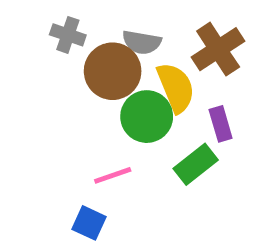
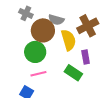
green circle: (147, 117) -> (35, 52), moved
green rectangle: (196, 164) -> (73, 73), turned 66

